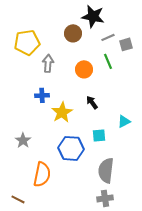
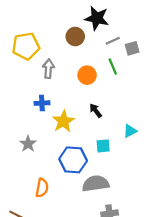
gray star: (23, 140) -> (28, 144), moved
gray semicircle: (106, 170) -> (96, 184), moved, turned 75
orange semicircle: (42, 174) -> (42, 188), size x0.7

